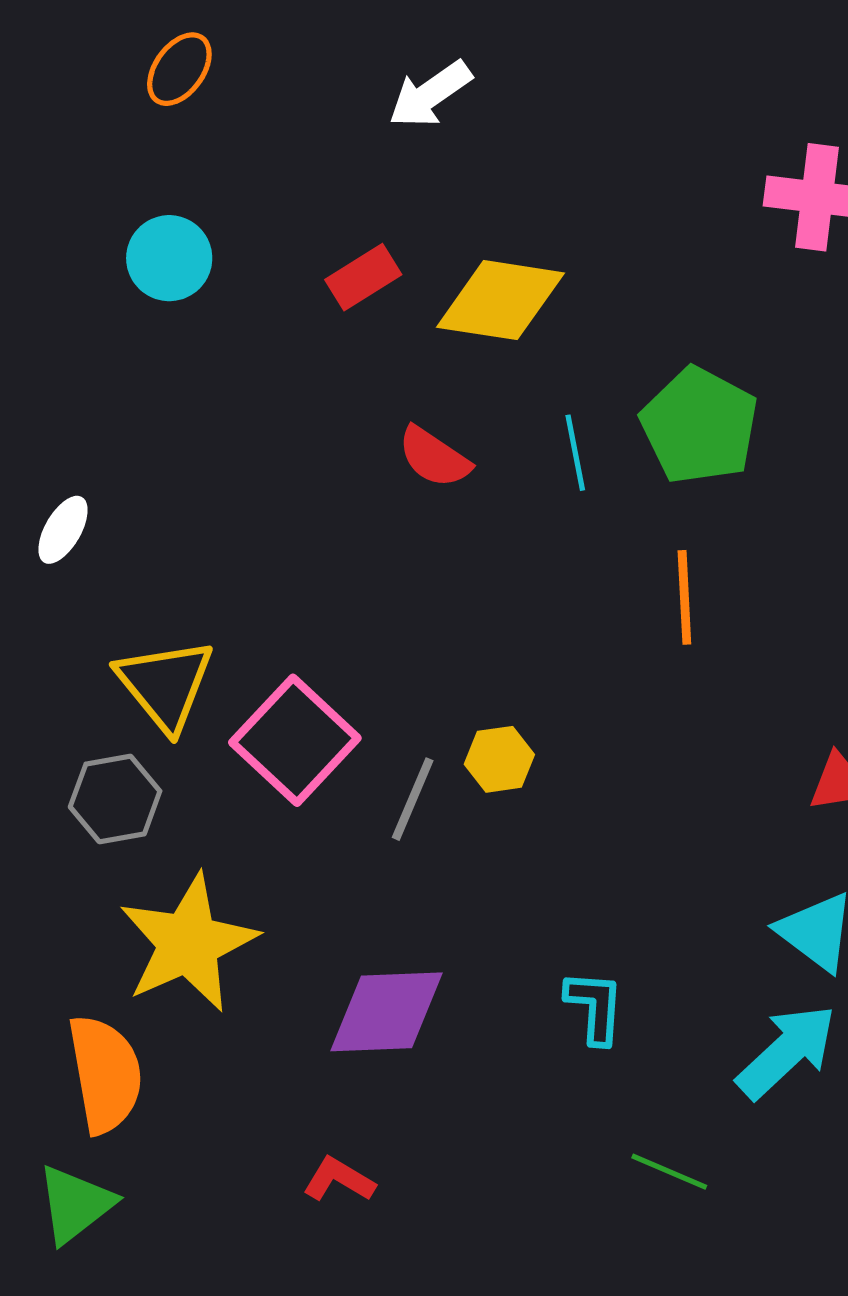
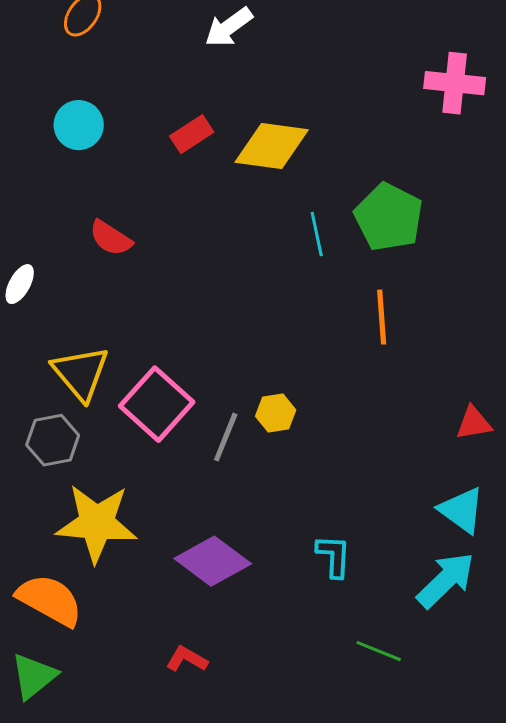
red semicircle: (434, 457) -> (111, 238), moved
yellow star: (188, 943) -> (97, 523), turned 30
purple diamond: (387, 1012) -> (213, 561), turned 40
orange semicircle: (105, 1074) -> (50, 600), turned -50

